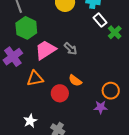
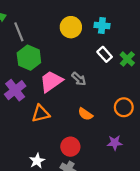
white rectangle: (100, 20) -> (105, 54), moved
orange circle: (111, 91) -> (124, 107), moved
red circle: (60, 93) -> (70, 147), moved

